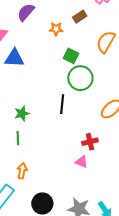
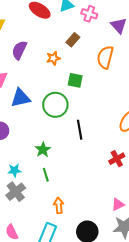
green circle: (80, 78) -> (55, 105), moved
pink triangle: (82, 162) -> (118, 204), moved, turned -32

